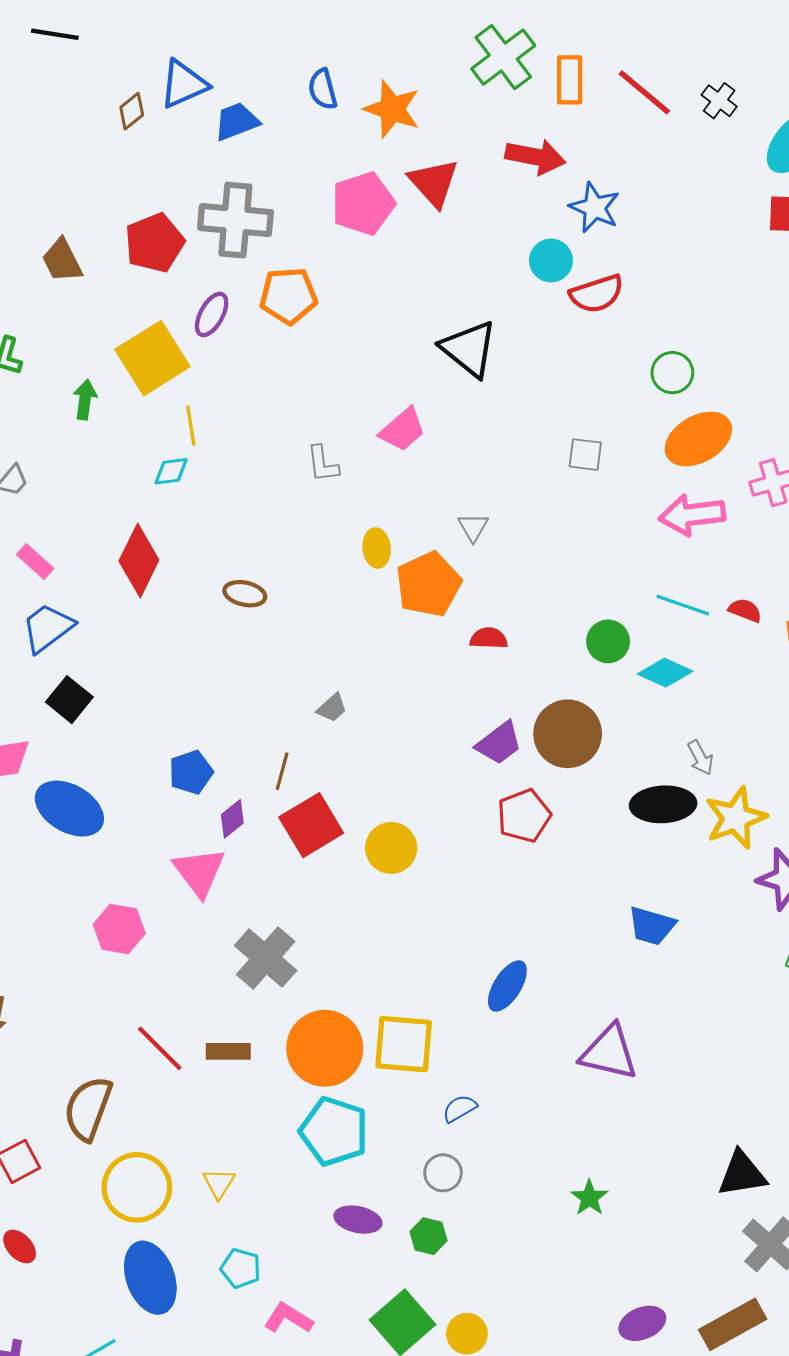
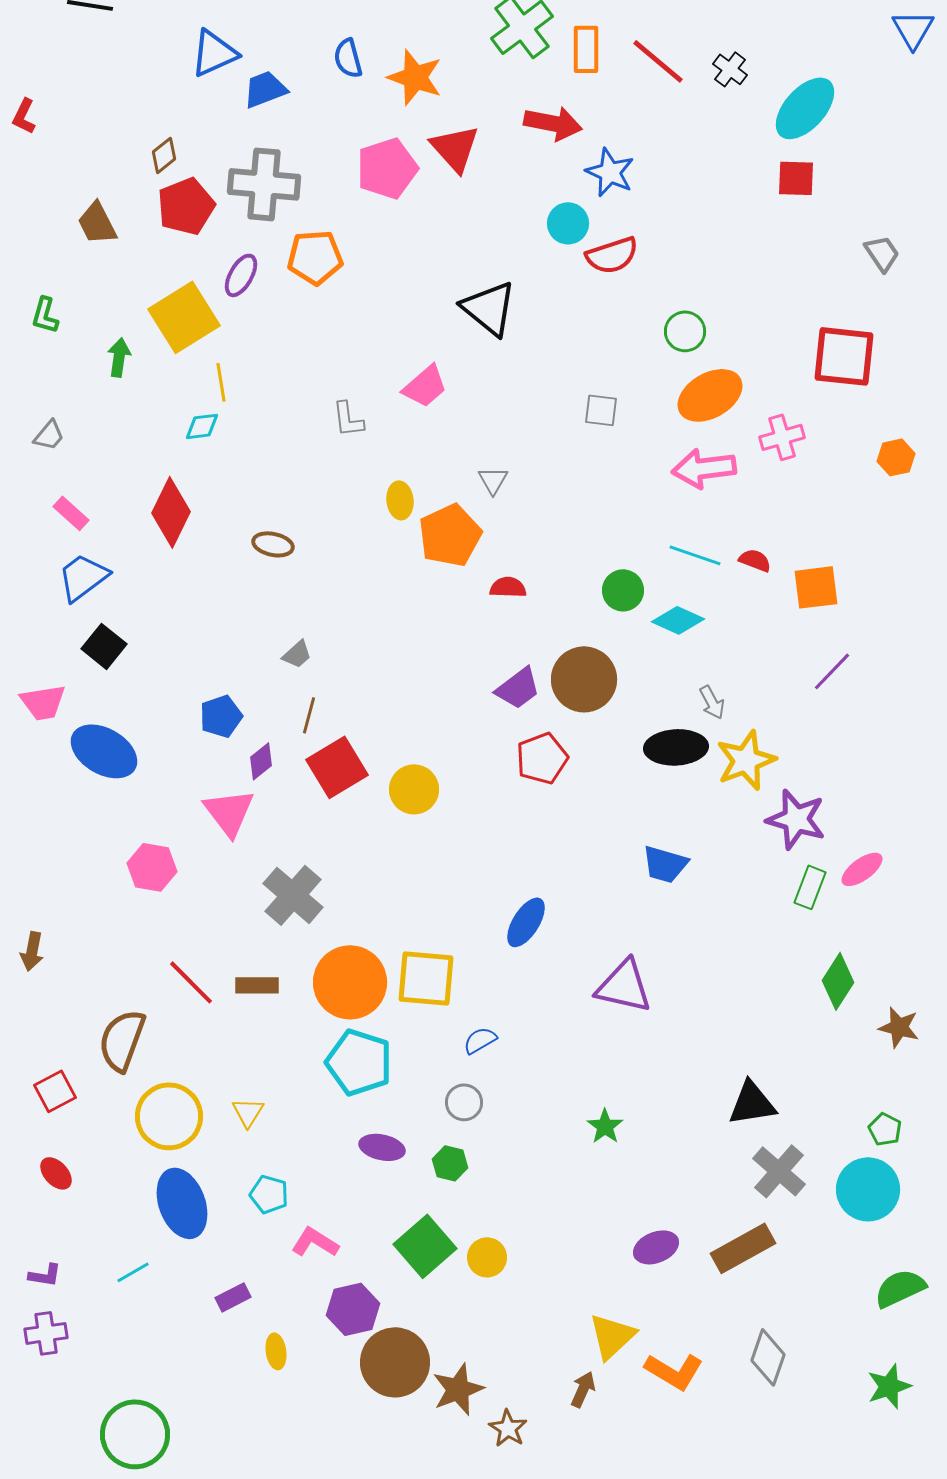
brown diamond: (132, 111) -> (164, 155), moved
gray trapezoid: (332, 708) -> (297, 654), moved

